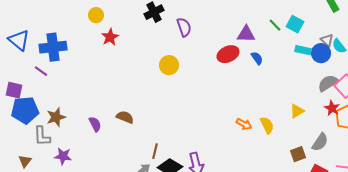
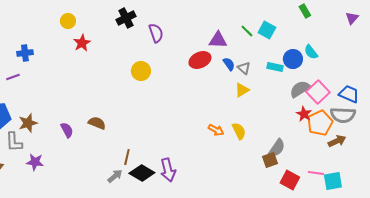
gray triangle: (327, 40) -> (244, 68), moved
blue cross: (53, 47) -> (25, 53), size x0.6
cyan rectangle: (303, 50) -> (275, 67), moved
purple line: (41, 71) -> (13, 77), turned -56
yellow triangle: (297, 111) -> (242, 90), moved
gray semicircle: (320, 142) -> (277, 148), moved

